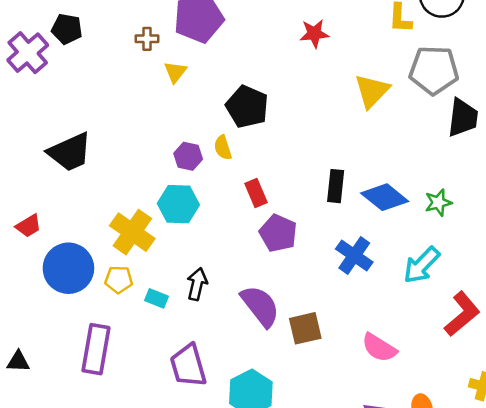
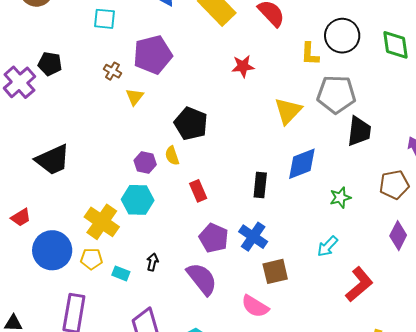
brown cross: (147, 39) -> (112, 71), turned 30
blue diamond: (385, 197) -> (302, 164), moved, turned -60
purple pentagon: (278, 233) -> (214, 238), moved
blue cross: (354, 256) -> (253, 237), moved
cyan arrow: (422, 265) -> (327, 246), size x0.7
black arrow: (197, 284) -> (152, 262), size x0.7
brown square: (305, 328) -> (275, 271), moved
pink semicircle: (379, 348) -> (255, 306), moved

